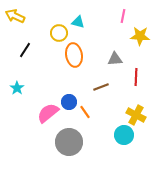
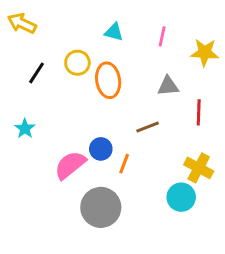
pink line: (123, 16) -> (162, 36), moved
yellow circle: (59, 33) -> (77, 63), moved
orange line: (85, 112) -> (124, 164), turned 56

